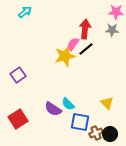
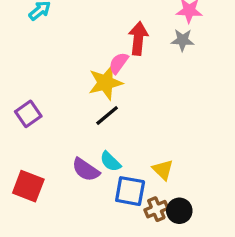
black line: (86, 49) -> (107, 116), moved
yellow triangle: (107, 103) -> (163, 170), moved
red square: (18, 119) -> (28, 186), turned -36

